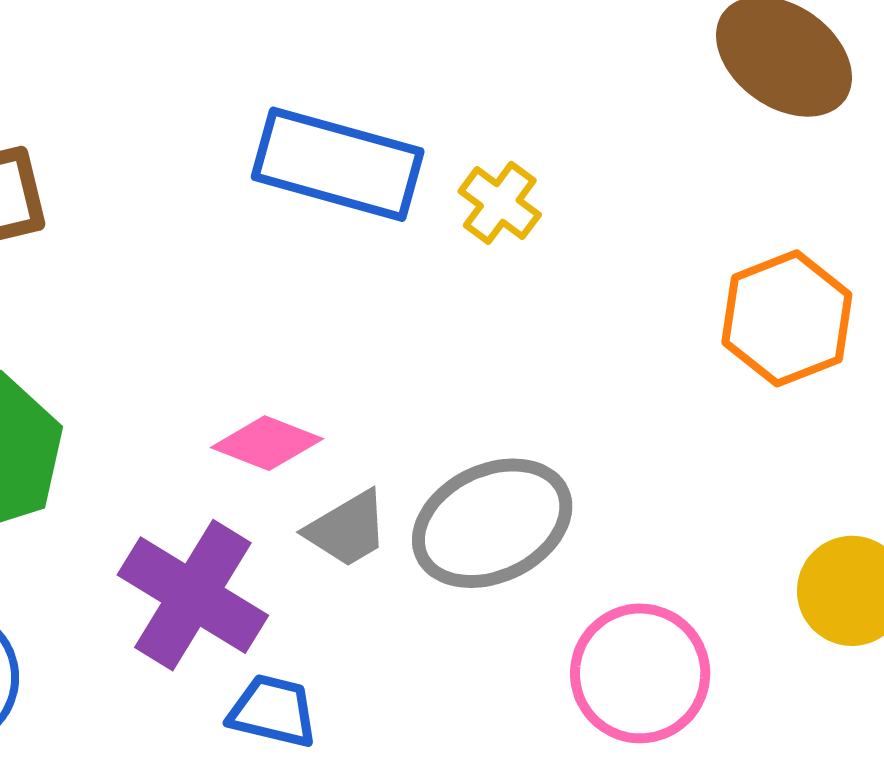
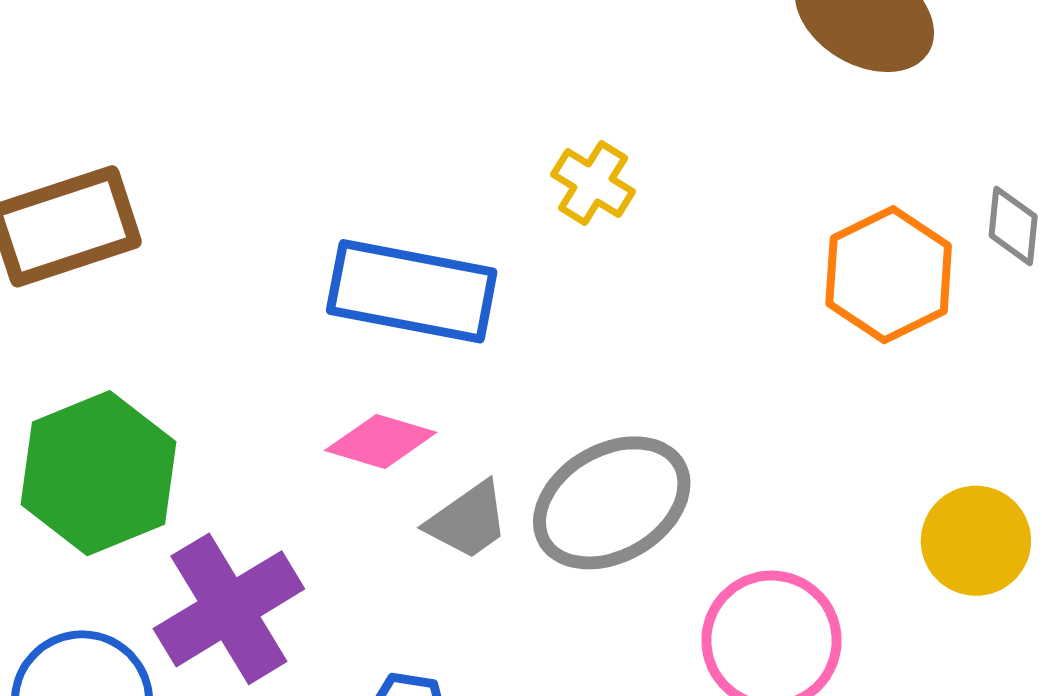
blue rectangle: (338, 164) -> (412, 291), moved
purple cross: (193, 595) -> (229, 609), moved, turned 32

